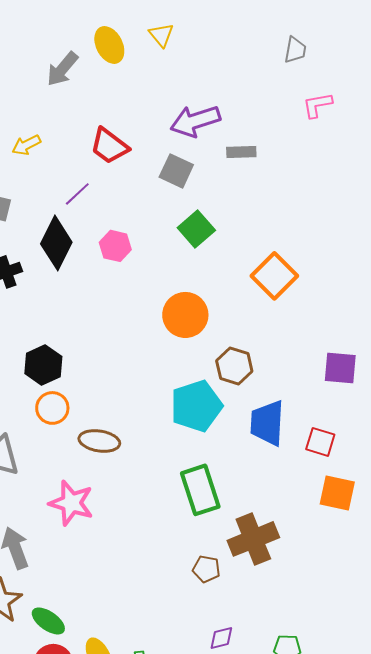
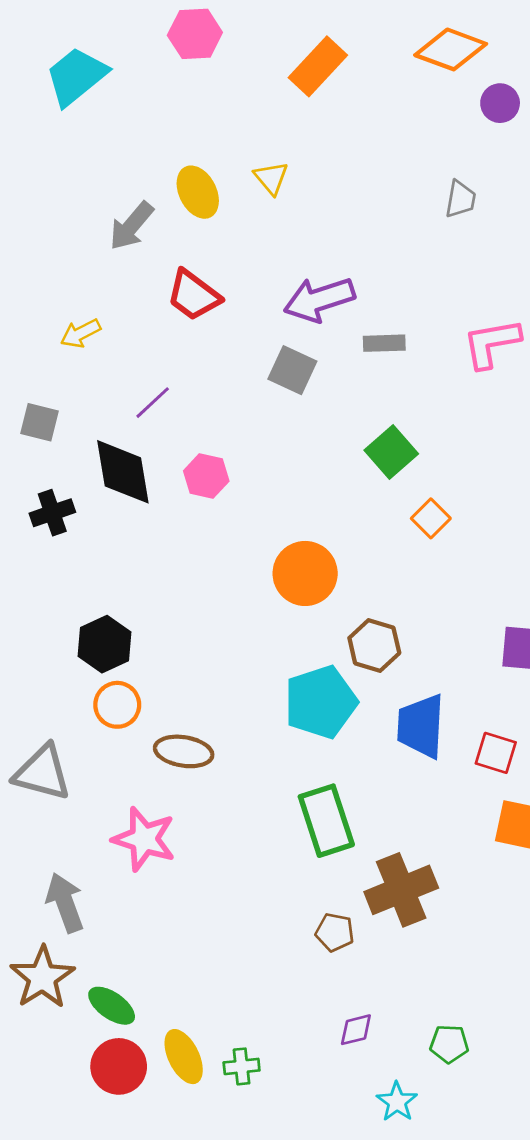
pink L-shape: (317, 105) -> (492, 343), moved, size x1.4
red trapezoid: (109, 146) -> (194, 295), moved
green square: (196, 229) -> (391, 452), moved
black diamond: (56, 243) -> (123, 472), turned -36
orange square: (274, 276) -> (431, 518), size x0.6

